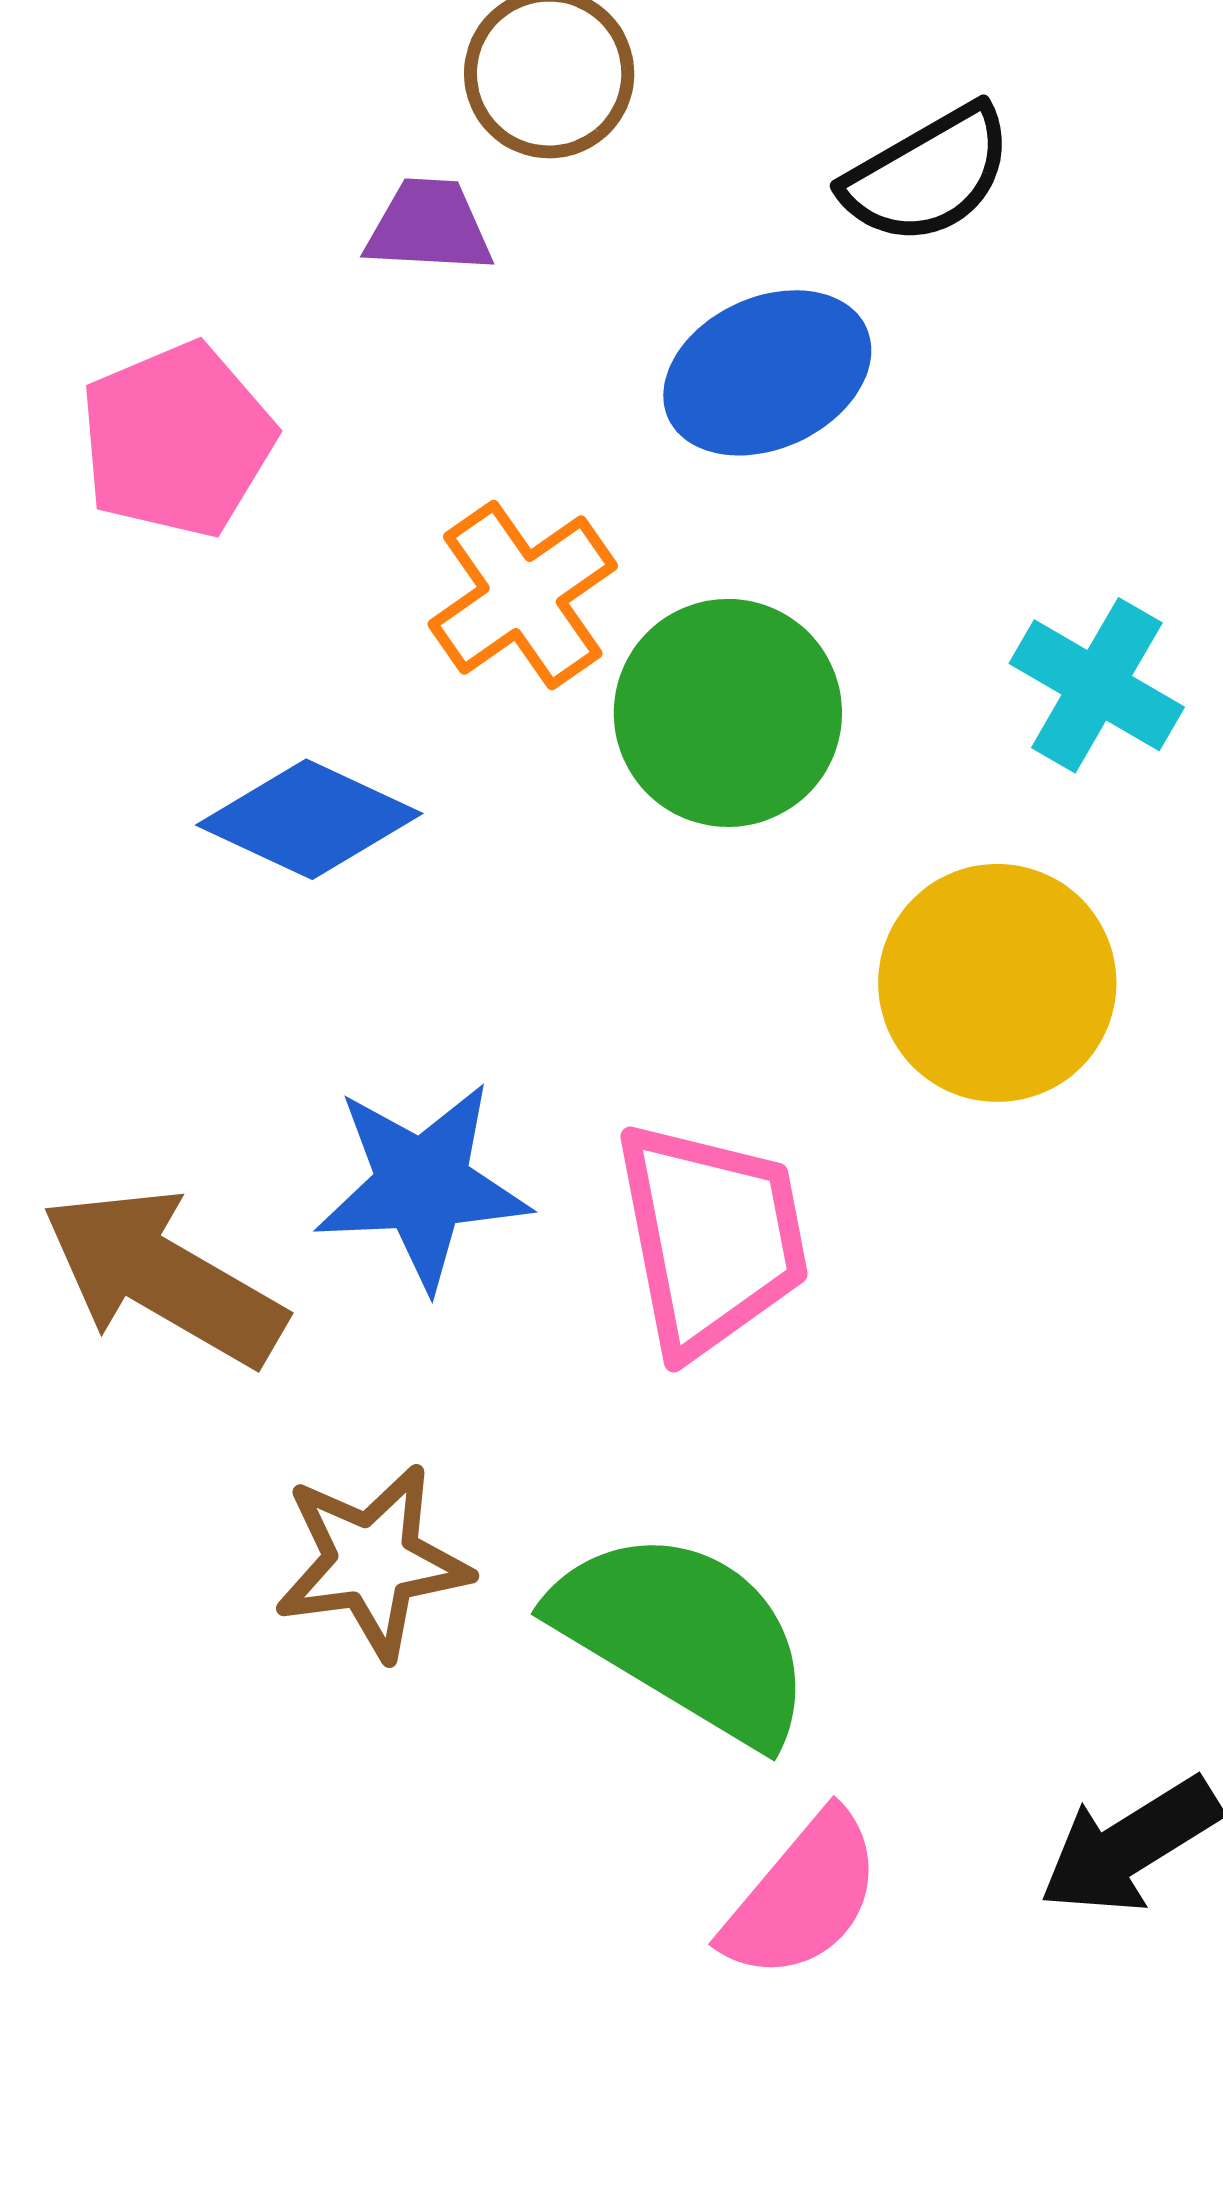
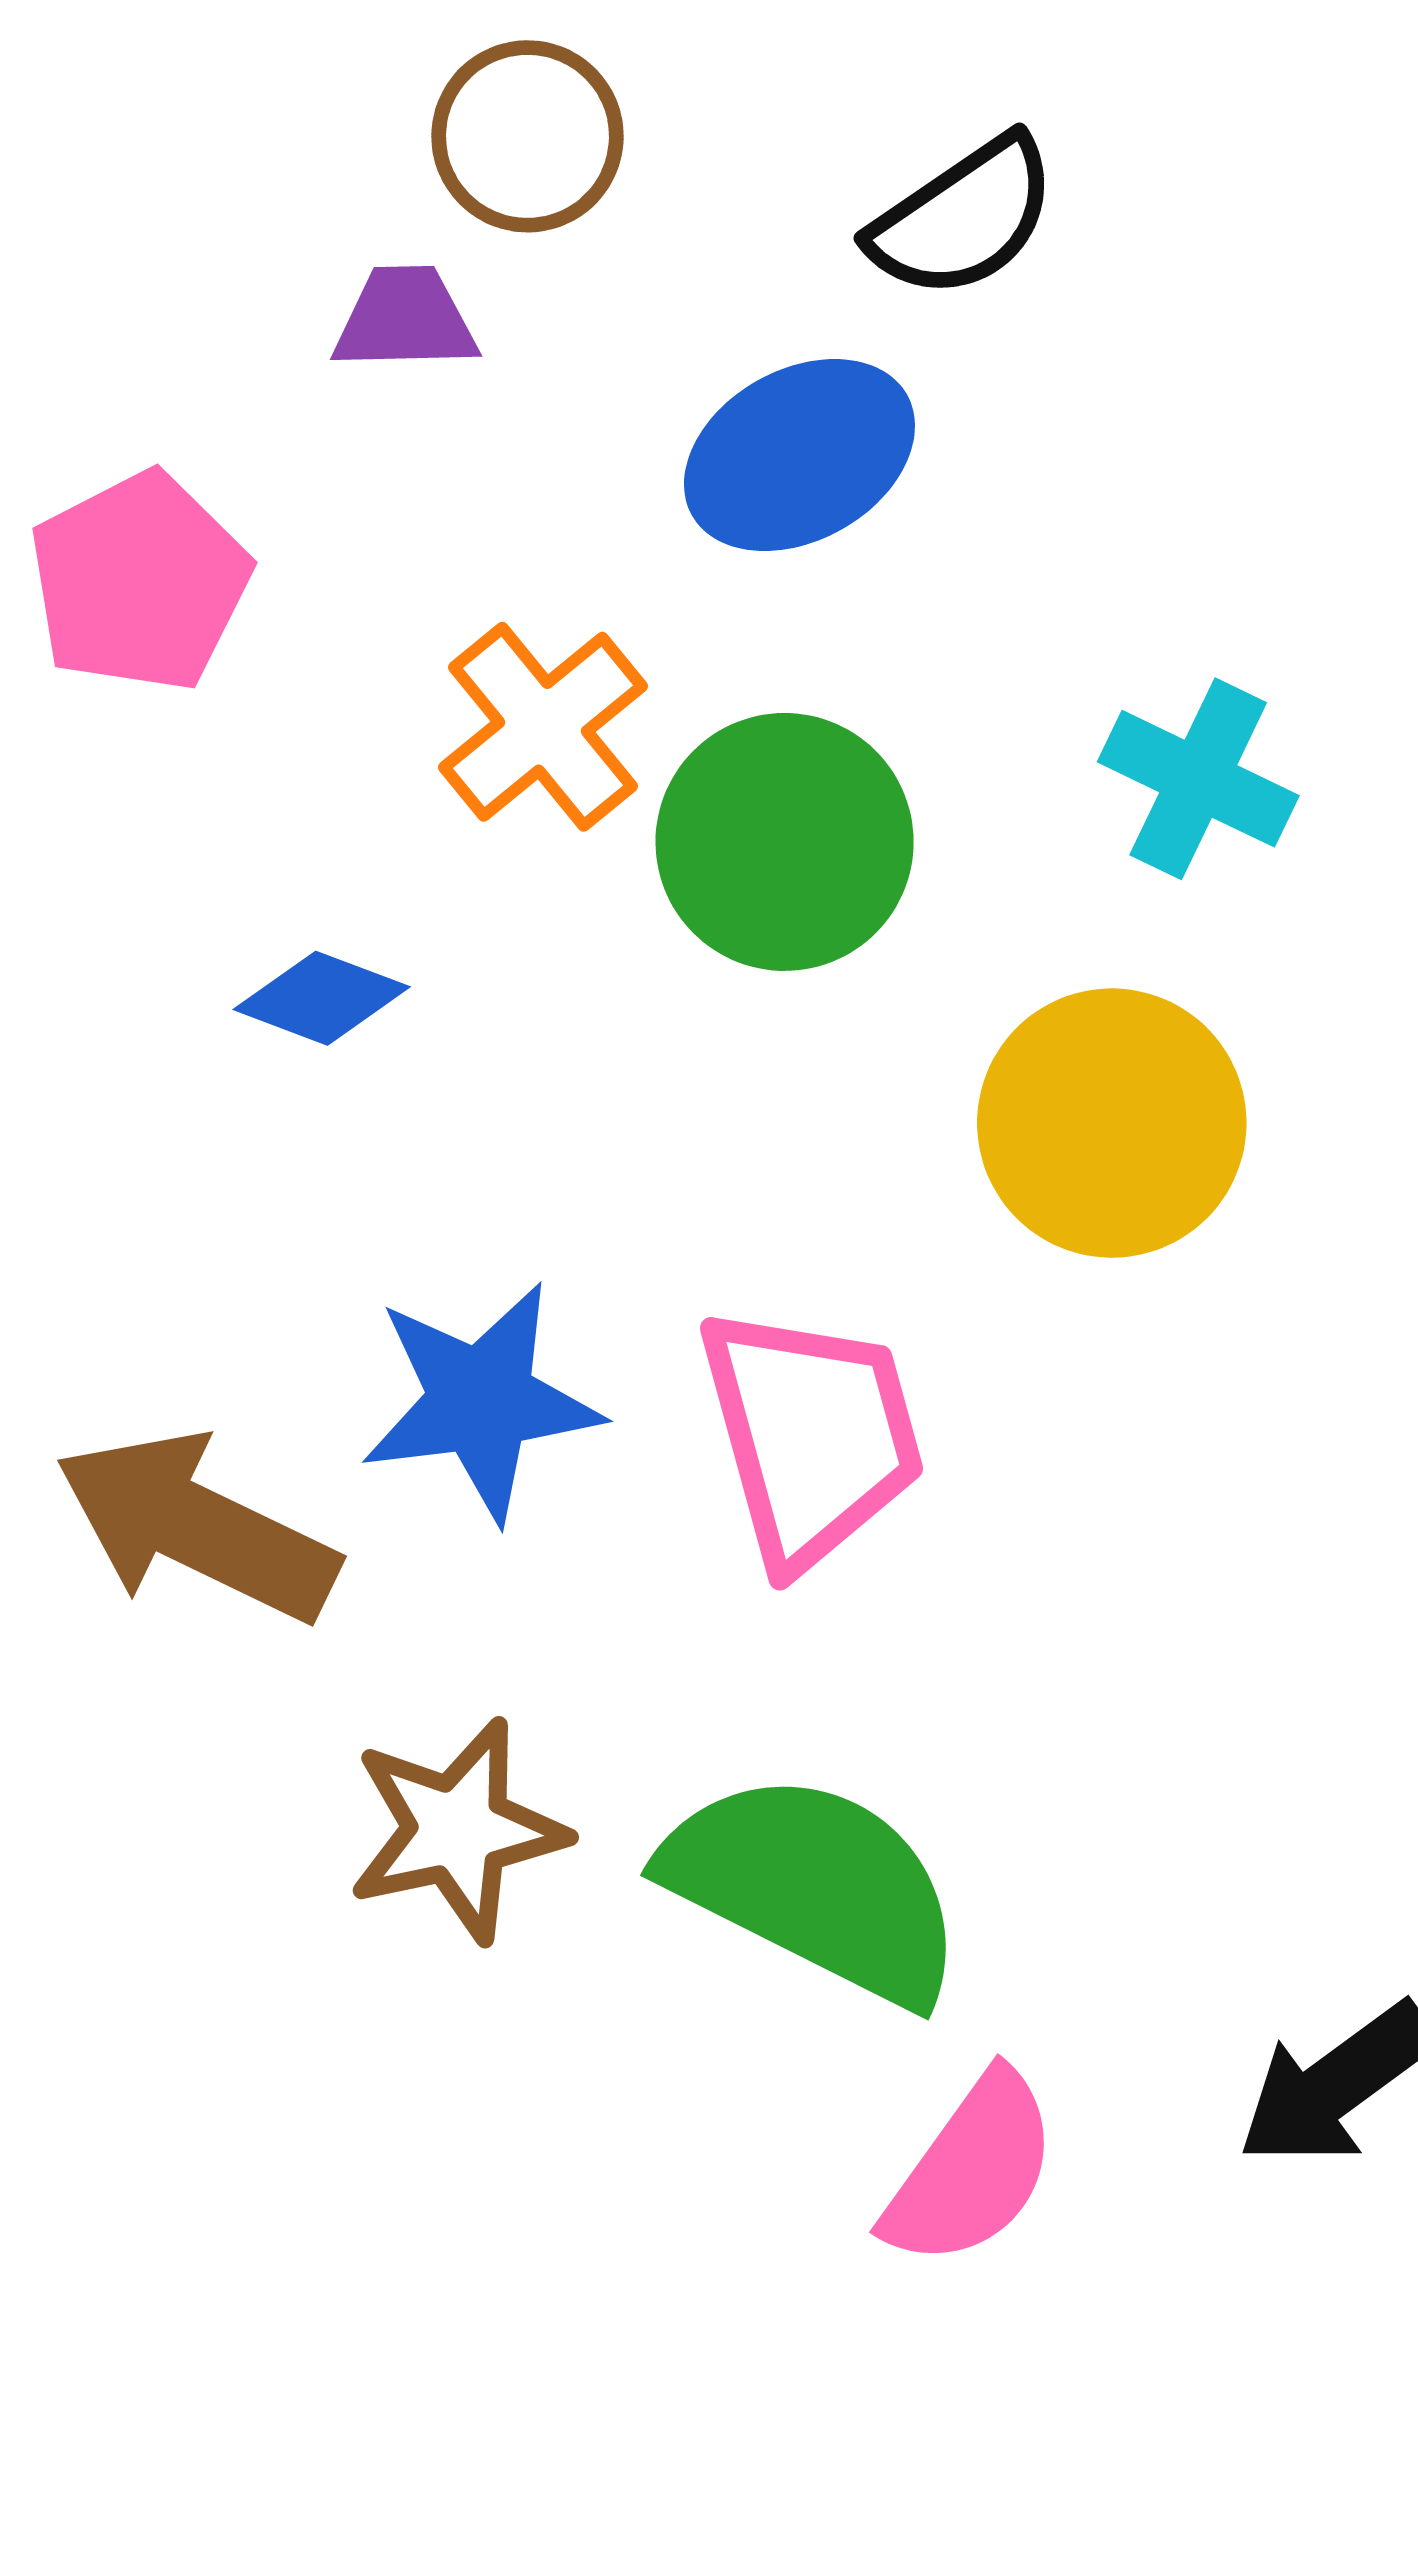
blue diamond: (309, 819) -> (322, 998), size x0.7

